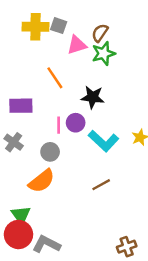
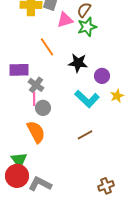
purple circle: (76, 123) -> (102, 76), moved
pink line: (59, 125) -> (34, 99), moved
gray cross: (14, 142) -> (36, 85), moved
orange semicircle: (42, 181) -> (36, 132), turned -80

